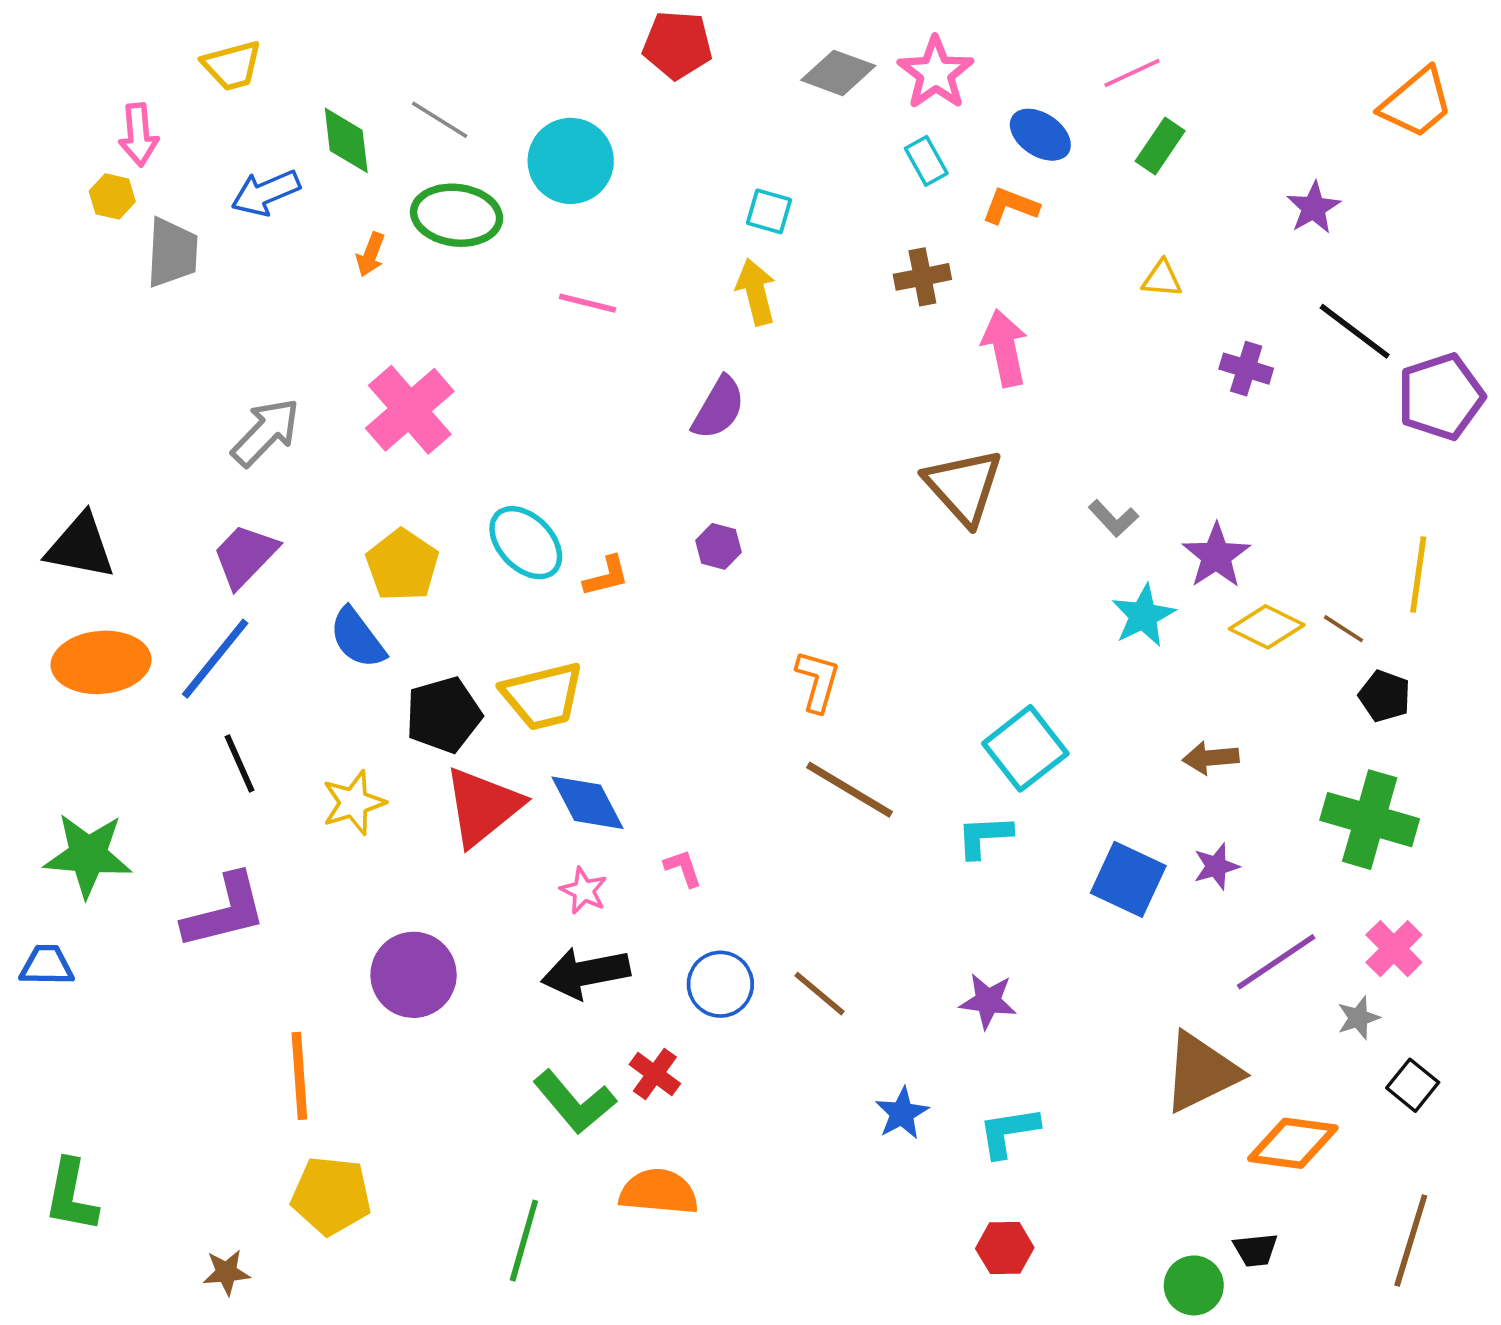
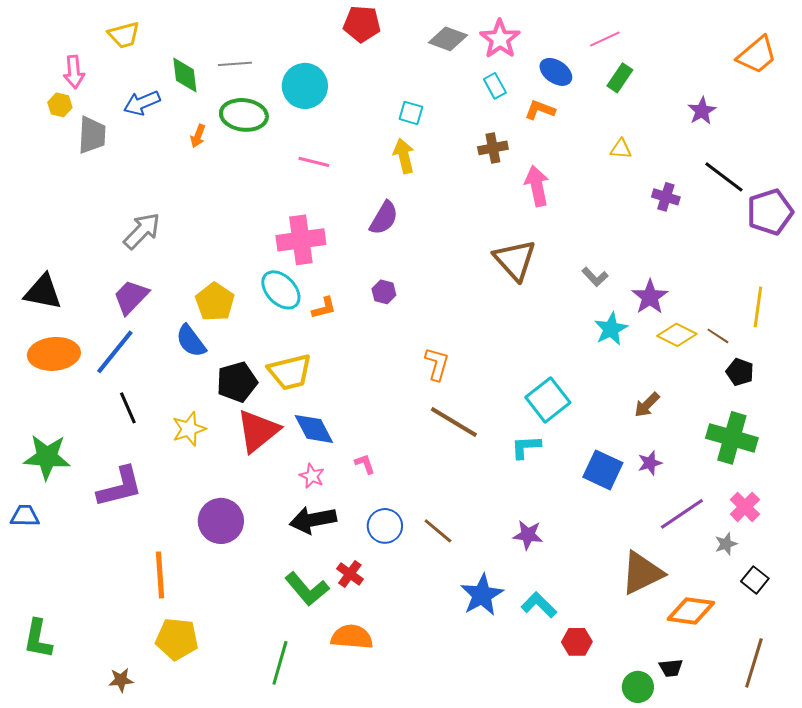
gray line: (440, 120) -> (235, 64), turned -36
pink cross: (410, 410) -> (301, 240), moved, turned 33
brown arrow: (1211, 758) -> (647, 405), turned -40
blue star: (902, 1113) -> (482, 595), size x1.5
cyan L-shape: (1009, 1132) -> (539, 605), turned 54
red hexagon: (1005, 1248) -> (577, 642), moved

